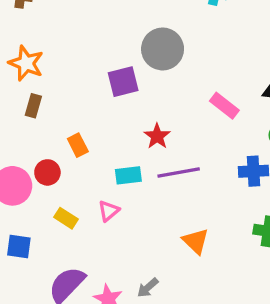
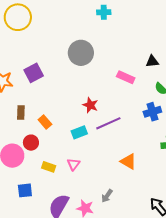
purple square: (123, 82) -> (34, 73), moved
brown rectangle: (33, 106) -> (21, 112), moved
pink triangle: (109, 211) -> (73, 164), moved

